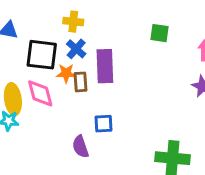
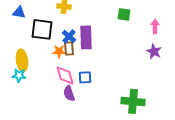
blue cross: (76, 49) -> (69, 36), moved
orange star: (66, 73) -> (59, 51), moved
pink diamond: (40, 93) -> (65, 75), moved

